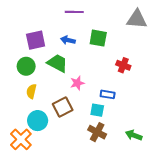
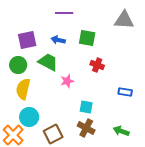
red cross: (123, 65) -> (97, 65), moved
yellow semicircle: (31, 91) -> (23, 89), size x1.5
blue rectangle: (108, 94) -> (125, 92), moved
brown square: (63, 107) -> (53, 134), moved

